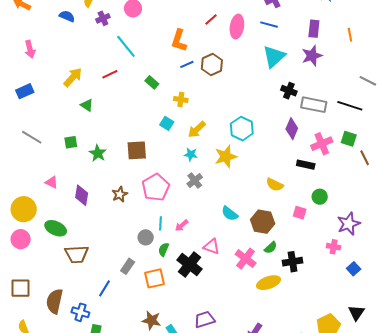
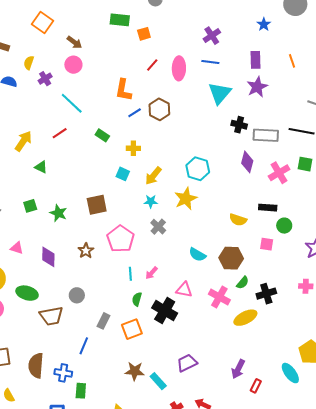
black rectangle: (306, 165) -> (268, 208), moved
gray circle: (146, 237) -> (77, 295), moved
pink cross: (334, 247) -> (306, 286), moved

